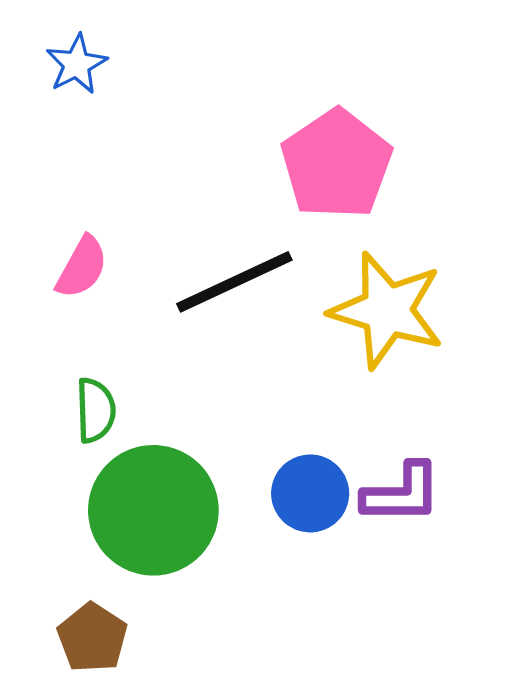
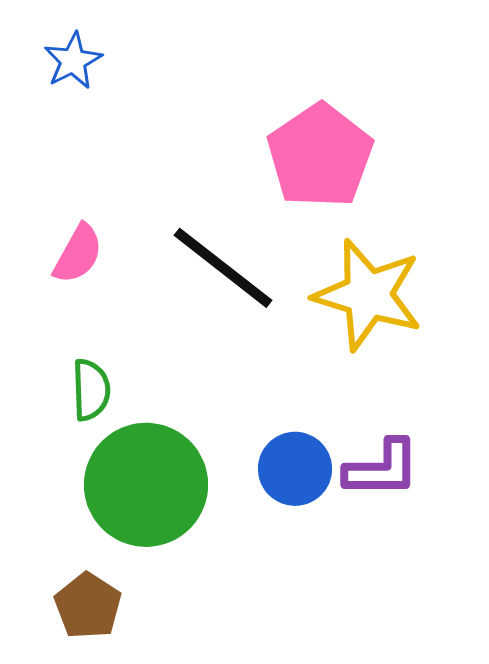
black line: (234, 282) -> (223, 268), turned 63

